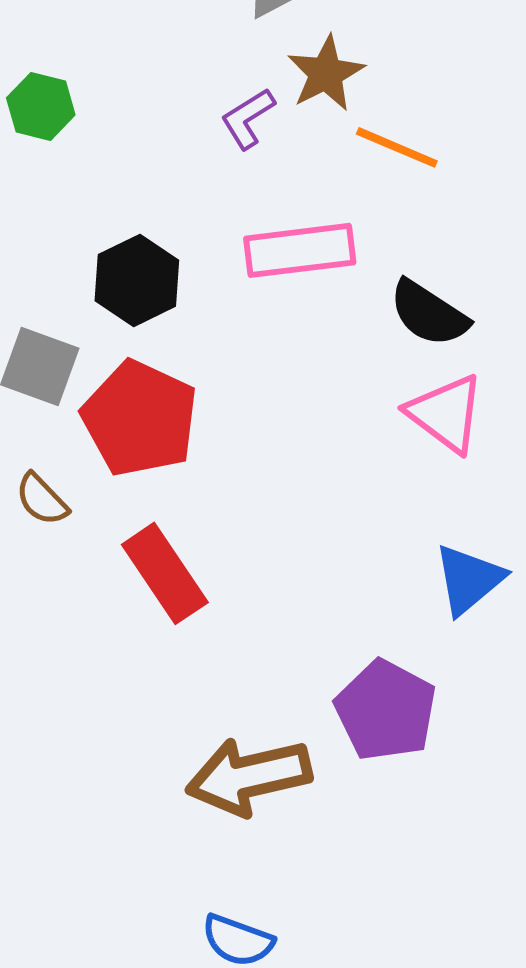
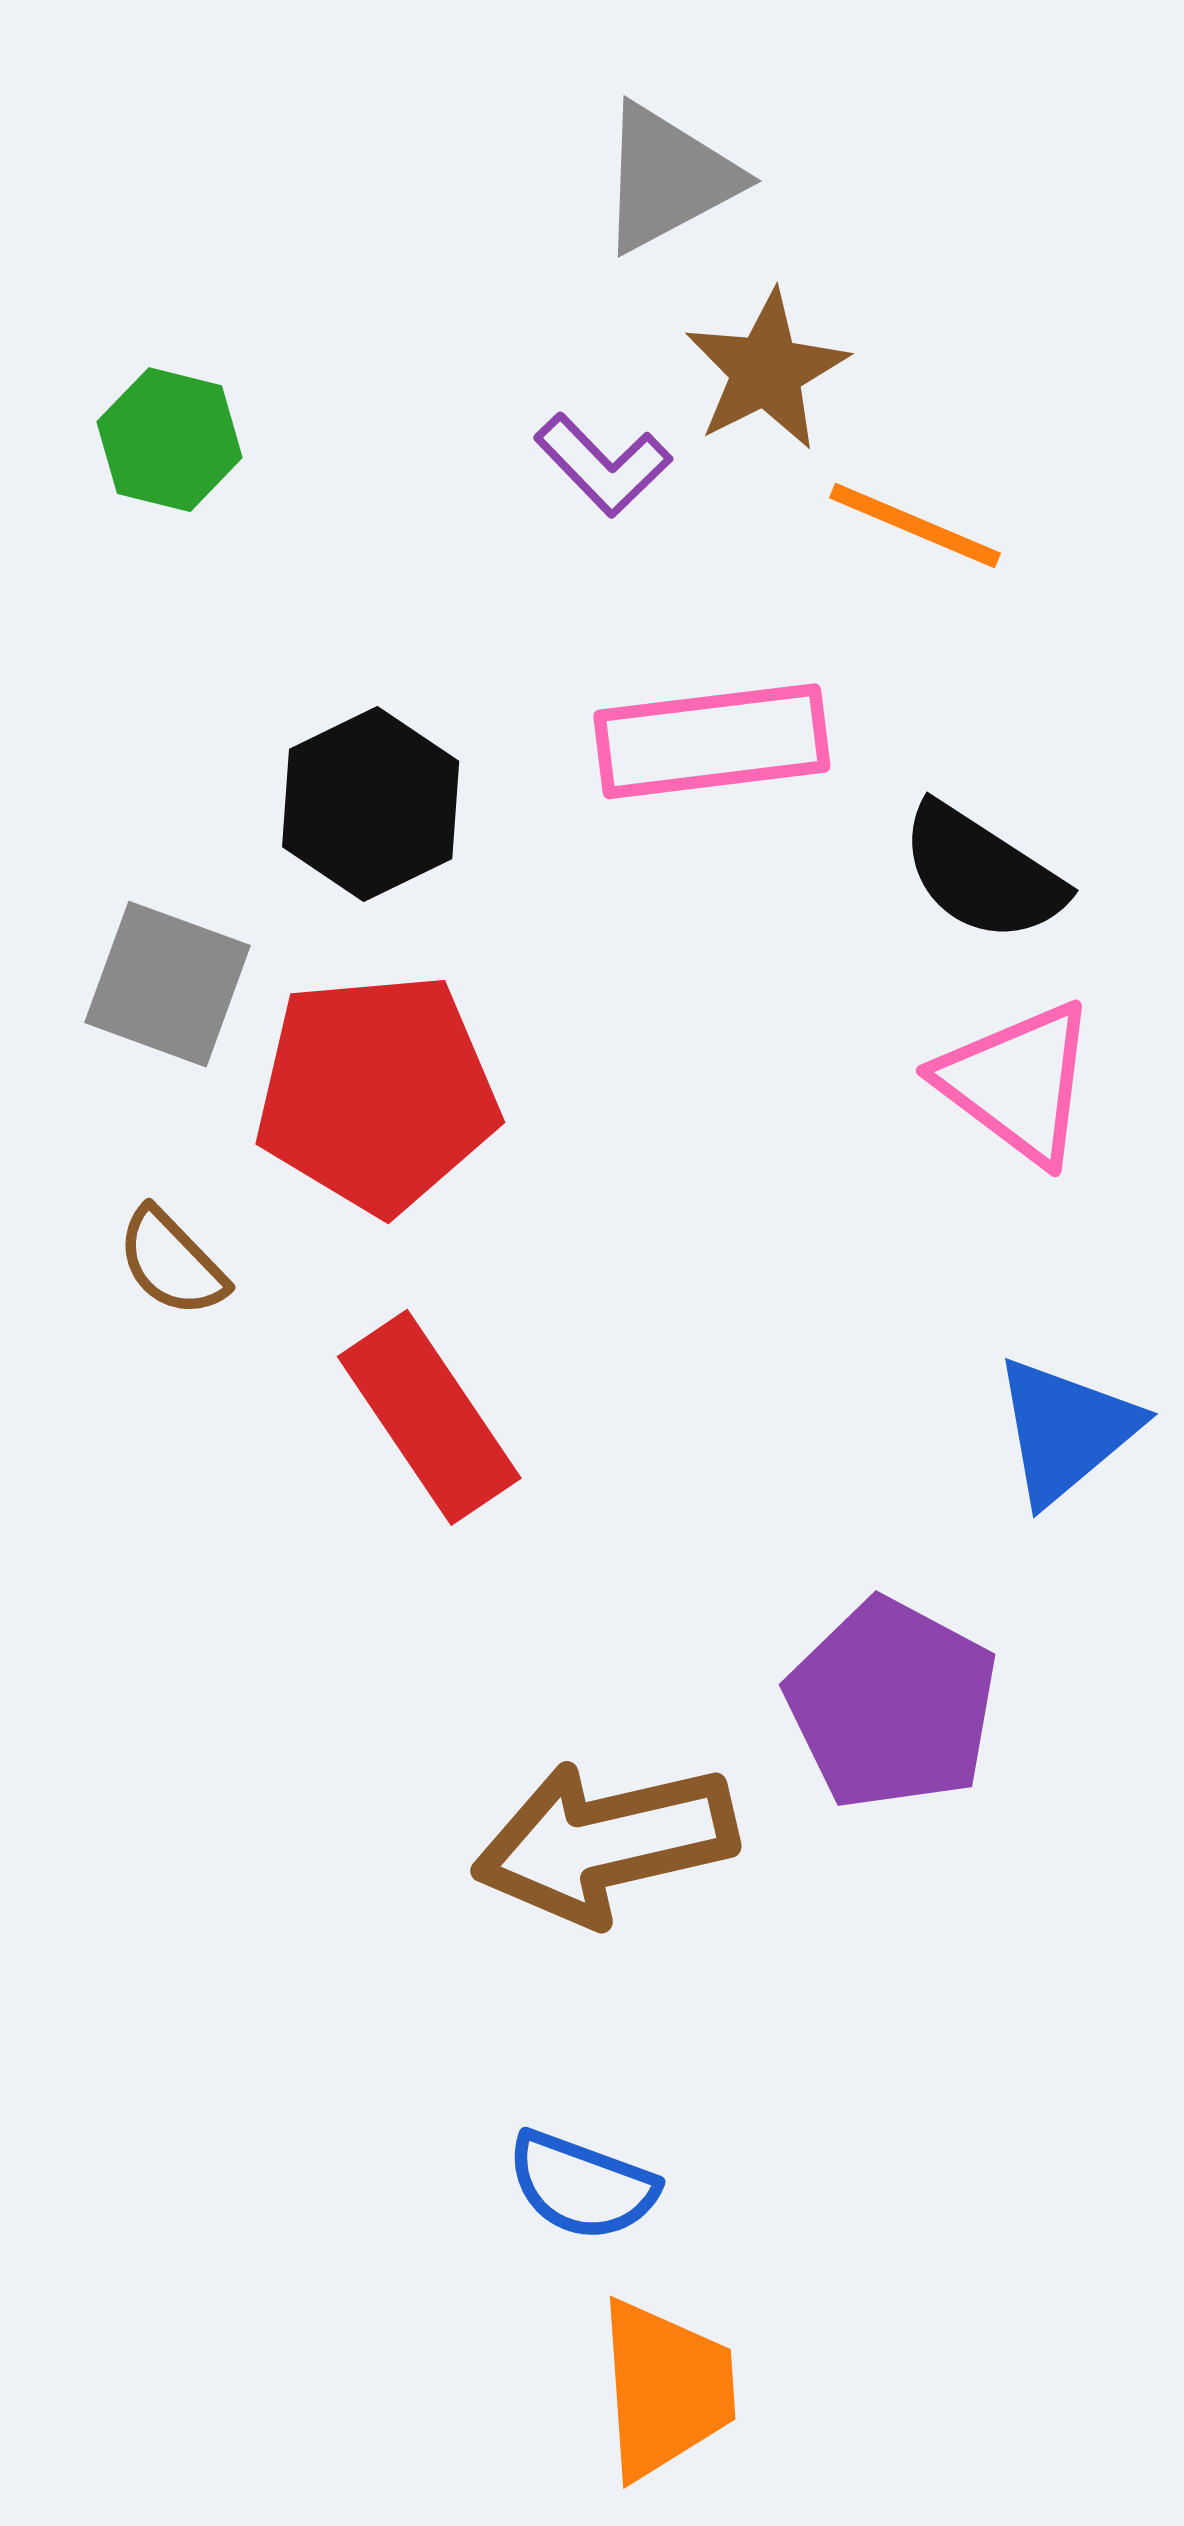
purple L-shape: (248, 118) -> (603, 465), turned -102
red pentagon: (140, 418) -> (377, 1093), turned -30

